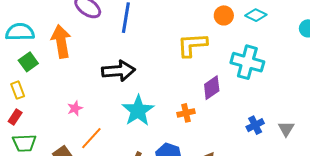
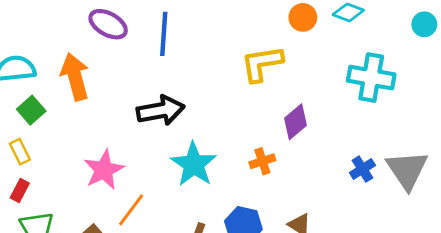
cyan cross: (247, 62) -> (371, 78), moved
pink star: (75, 108) -> (104, 170), size x1.8
gray triangle: (286, 129) -> (407, 170), size x1.8

